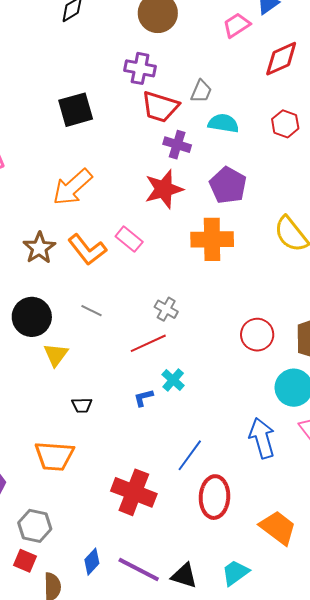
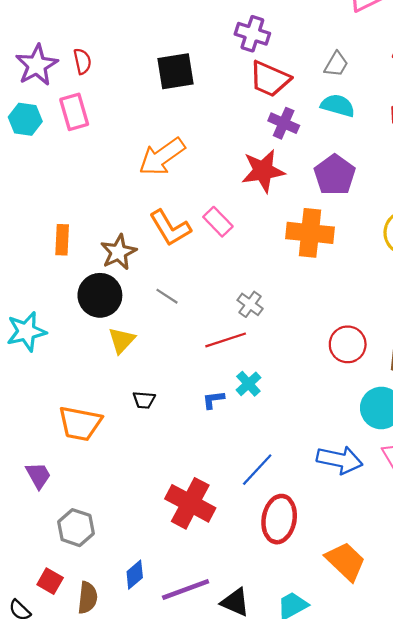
gray trapezoid: (201, 91) -> (336, 64), moved
brown star: (39, 248) -> (118, 252), moved
blue arrow: (262, 438) -> (340, 460), turned 111
orange trapezoid: (54, 456) -> (80, 423), moved
red square: (25, 561) -> (50, 581), moved
purple line: (139, 569) -> (186, 590), turned -54

